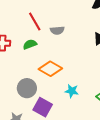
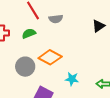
gray circle: (27, 88) -> (25, 67), moved

